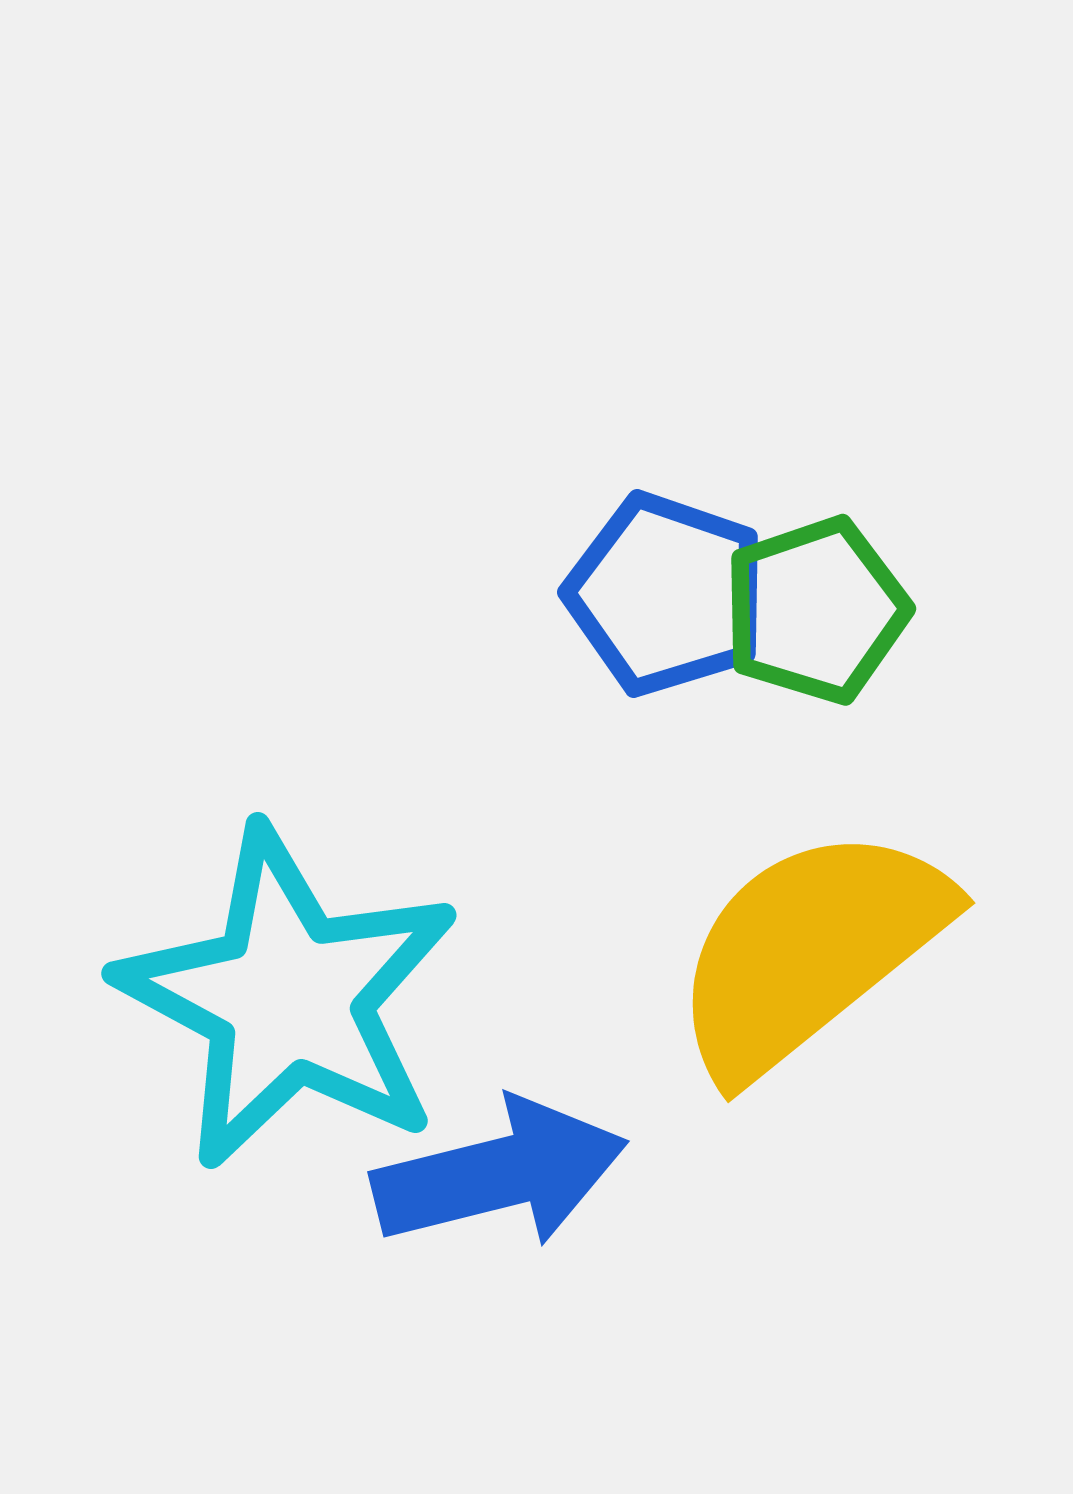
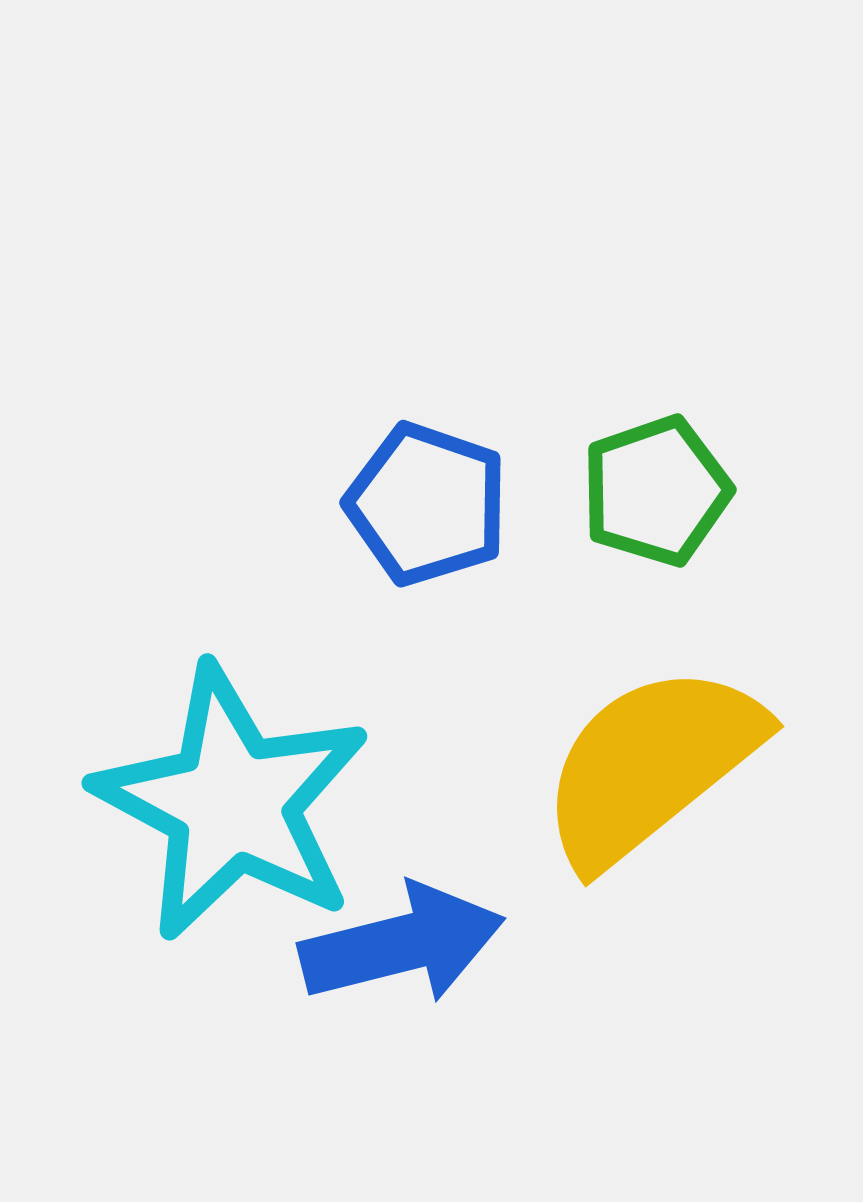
blue pentagon: (666, 594) -> (427, 504), moved

